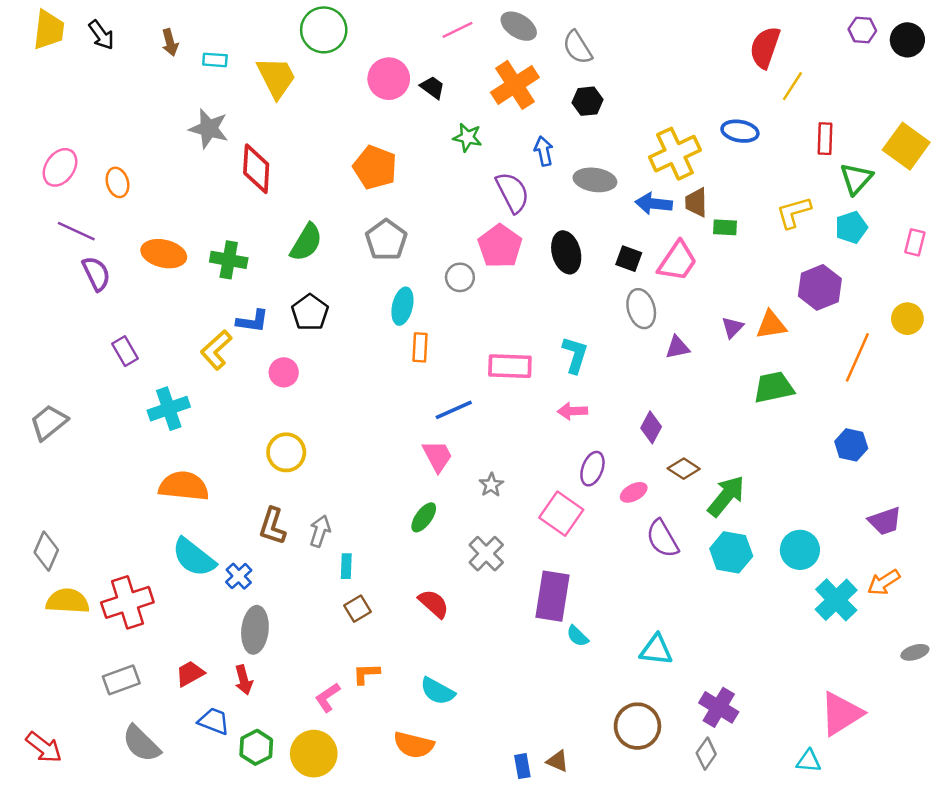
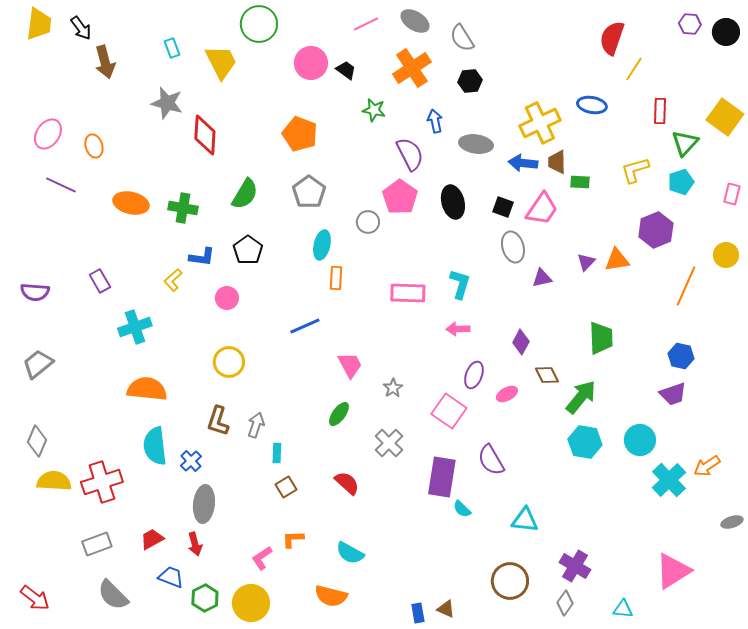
brown arrow: (170, 42) -> (105, 62), moved, size x1.5
cyan rectangle: (215, 60) -> (172, 48), turned 66
purple semicircle: (96, 274) -> (35, 292), moved, turned 120
yellow L-shape: (216, 350) -> (173, 280), size x0.7
green trapezoid: (774, 387) -> (601, 338), moved, turned 100
blue line: (454, 410) -> (305, 326), moved
gray trapezoid: (49, 422) -> (38, 364), moved
brown diamond: (684, 469) -> (547, 375), turned 30
purple trapezoid: (885, 521) -> (673, 394), moved
purple semicircle: (662, 539) -> (491, 460), moved
cyan semicircle: (194, 557) -> (155, 446), turned 45
cyan triangle: (809, 761) -> (623, 609), moved

